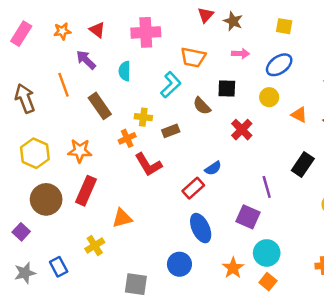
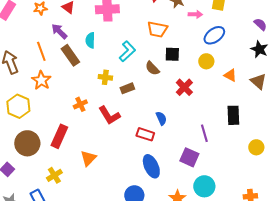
pink arrow: (241, 54) -> (195, 14), moved
orange trapezoid: (193, 57) -> (157, 29), moved
brown rectangle: (100, 106) -> (70, 55), moved
orange cross: (127, 138) -> (80, 104), moved
orange star: (80, 151) -> (41, 80), moved, turned 30
black rectangle: (303, 165) -> (233, 115), turned -36
blue semicircle: (213, 168) -> (161, 118), turned -80
red rectangle: (193, 188) -> (145, 134), turned 60
orange triangle: (122, 218) -> (88, 158), turned -30
yellow cross: (95, 246) -> (54, 175), moved

